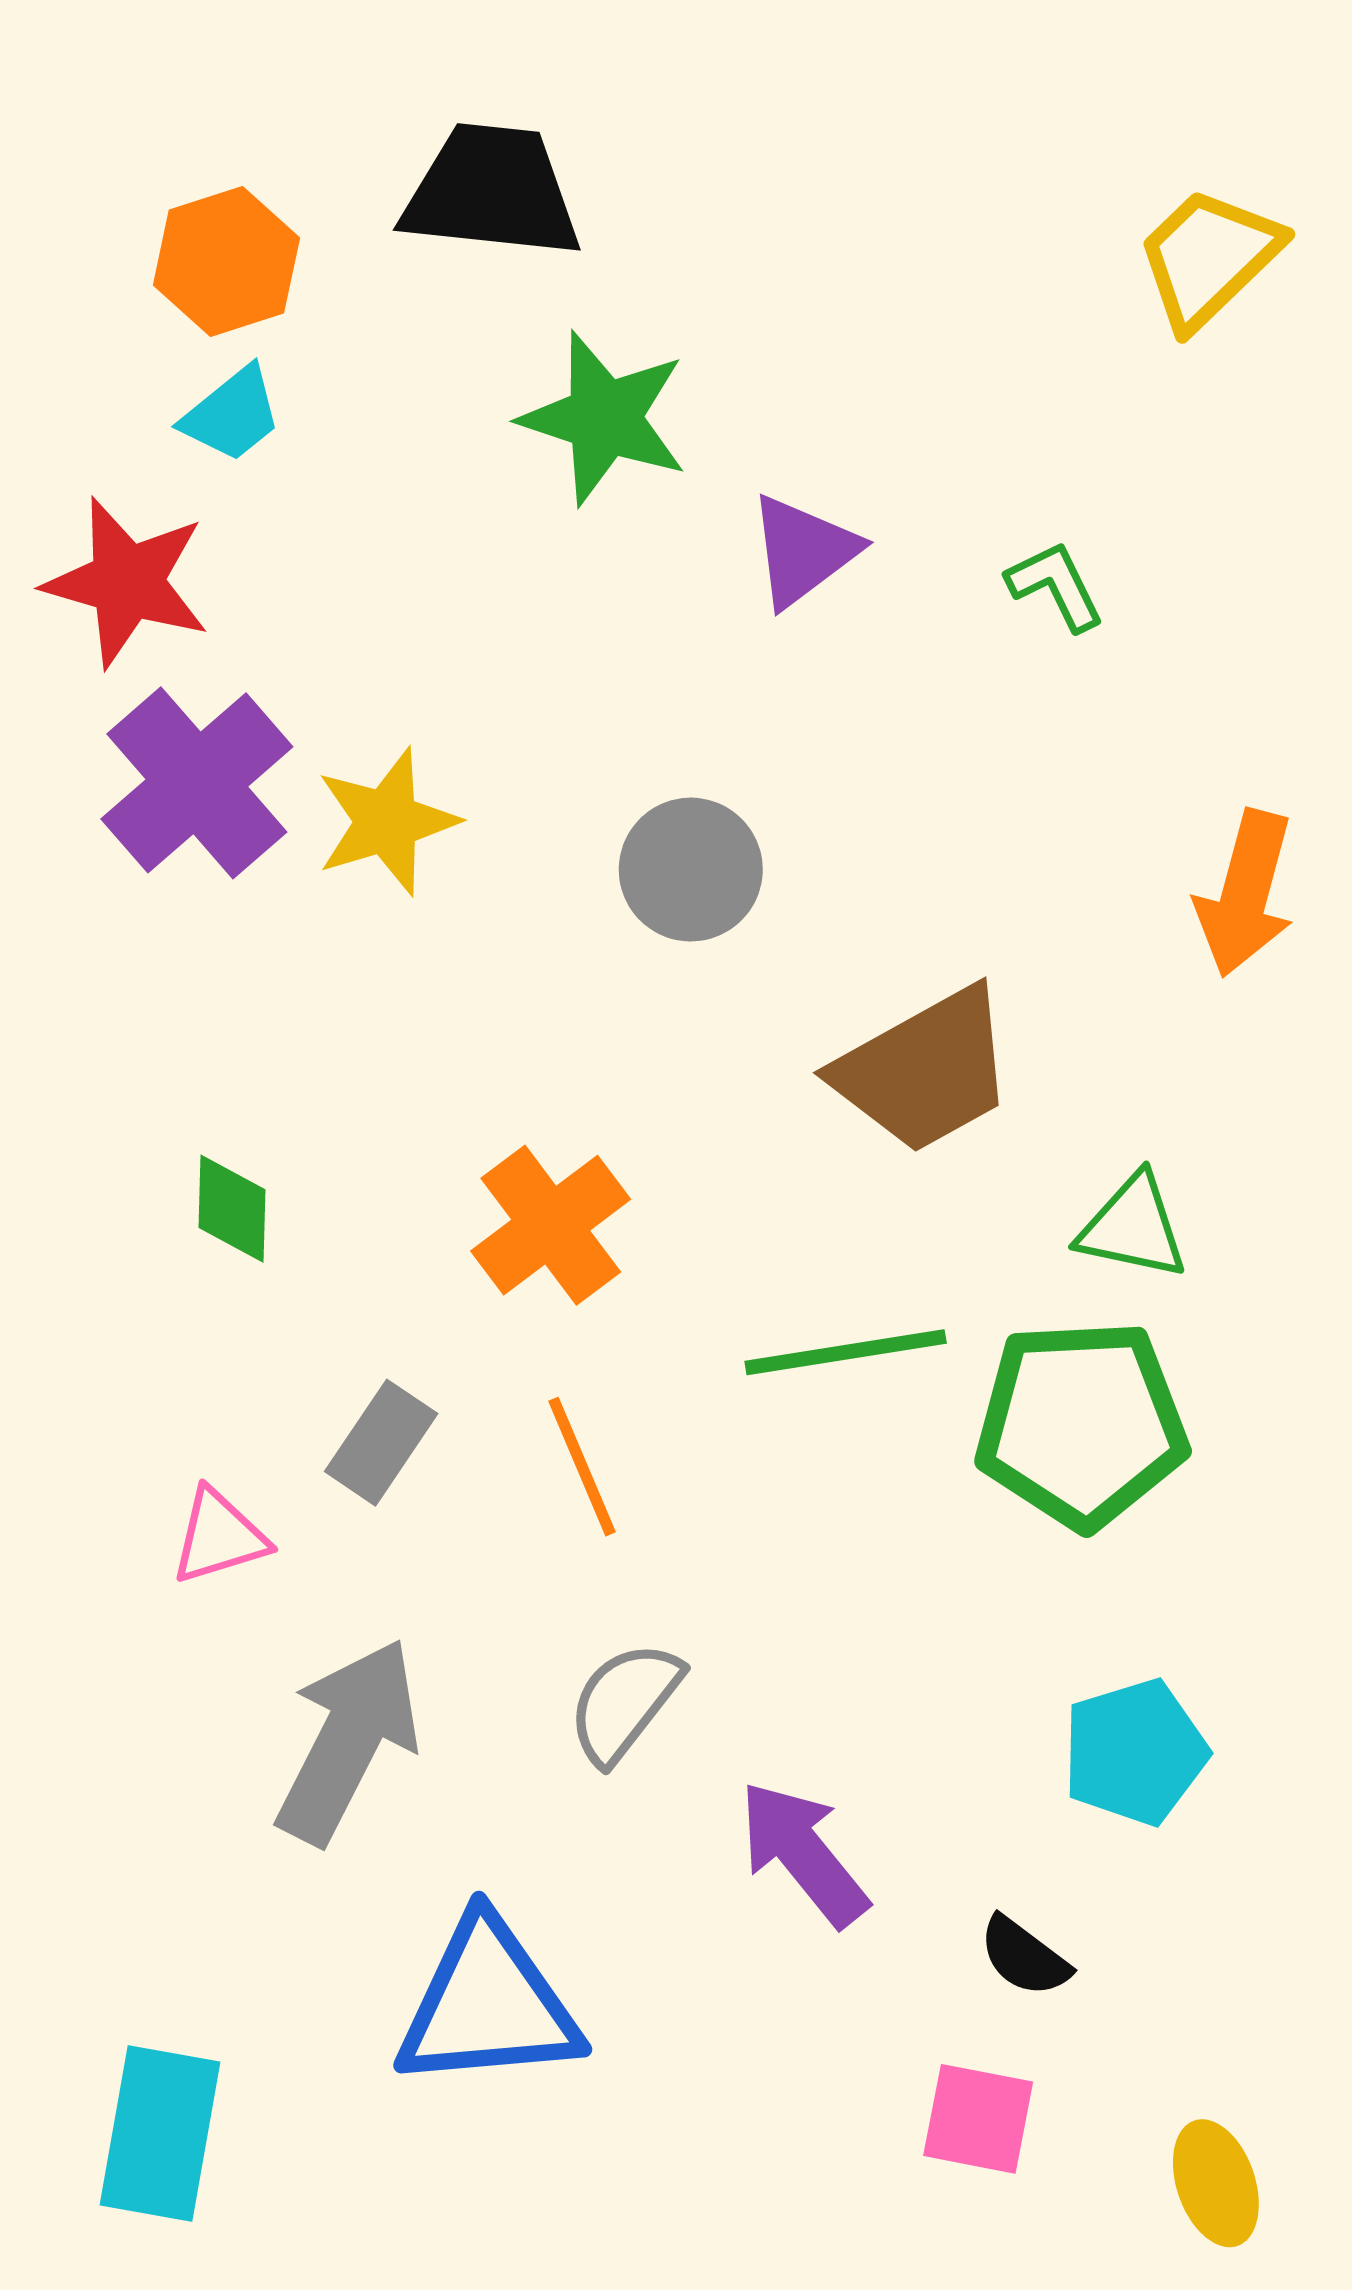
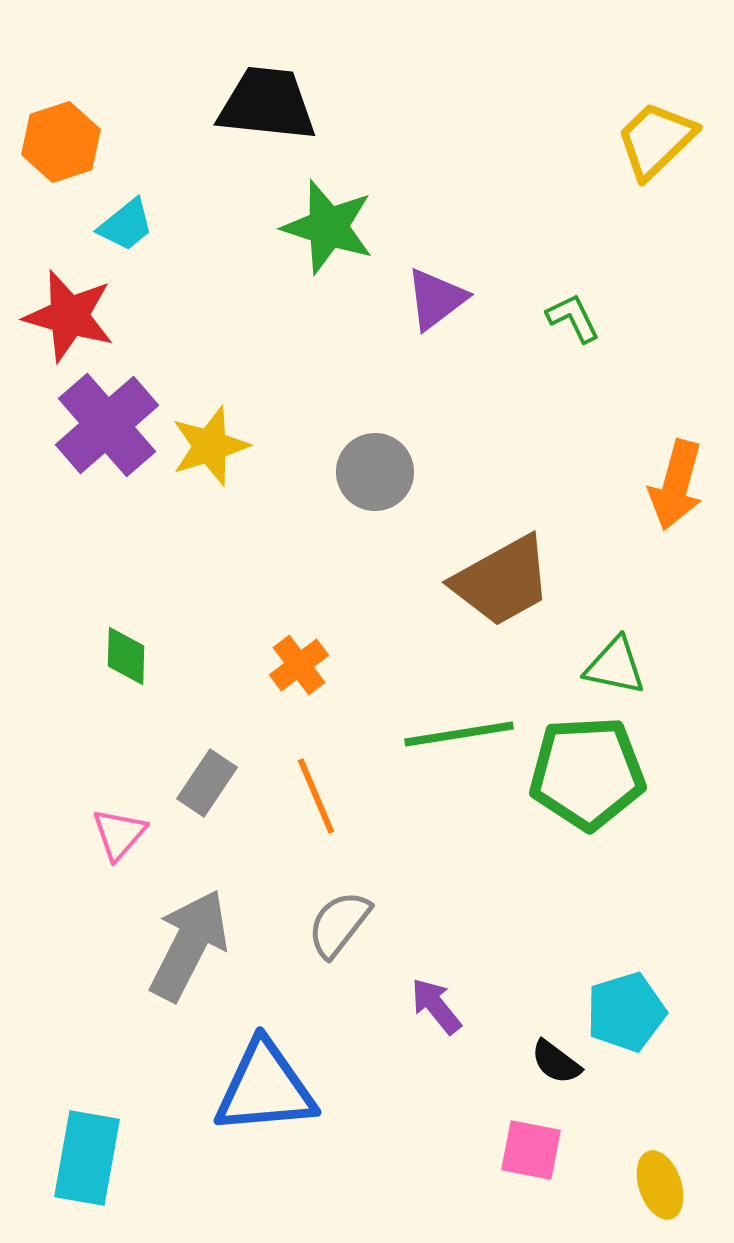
orange hexagon: (226, 262) -> (61, 142), moved
orange cross: (551, 1225) -> (299, 665), size x0.7
pink triangle: (219, 1537) -> (119, 834), turned -32
cyan pentagon: (1135, 1752) -> (626, 1012), moved
purple arrow: (803, 1853) -> (436, 1006), size x0.7

